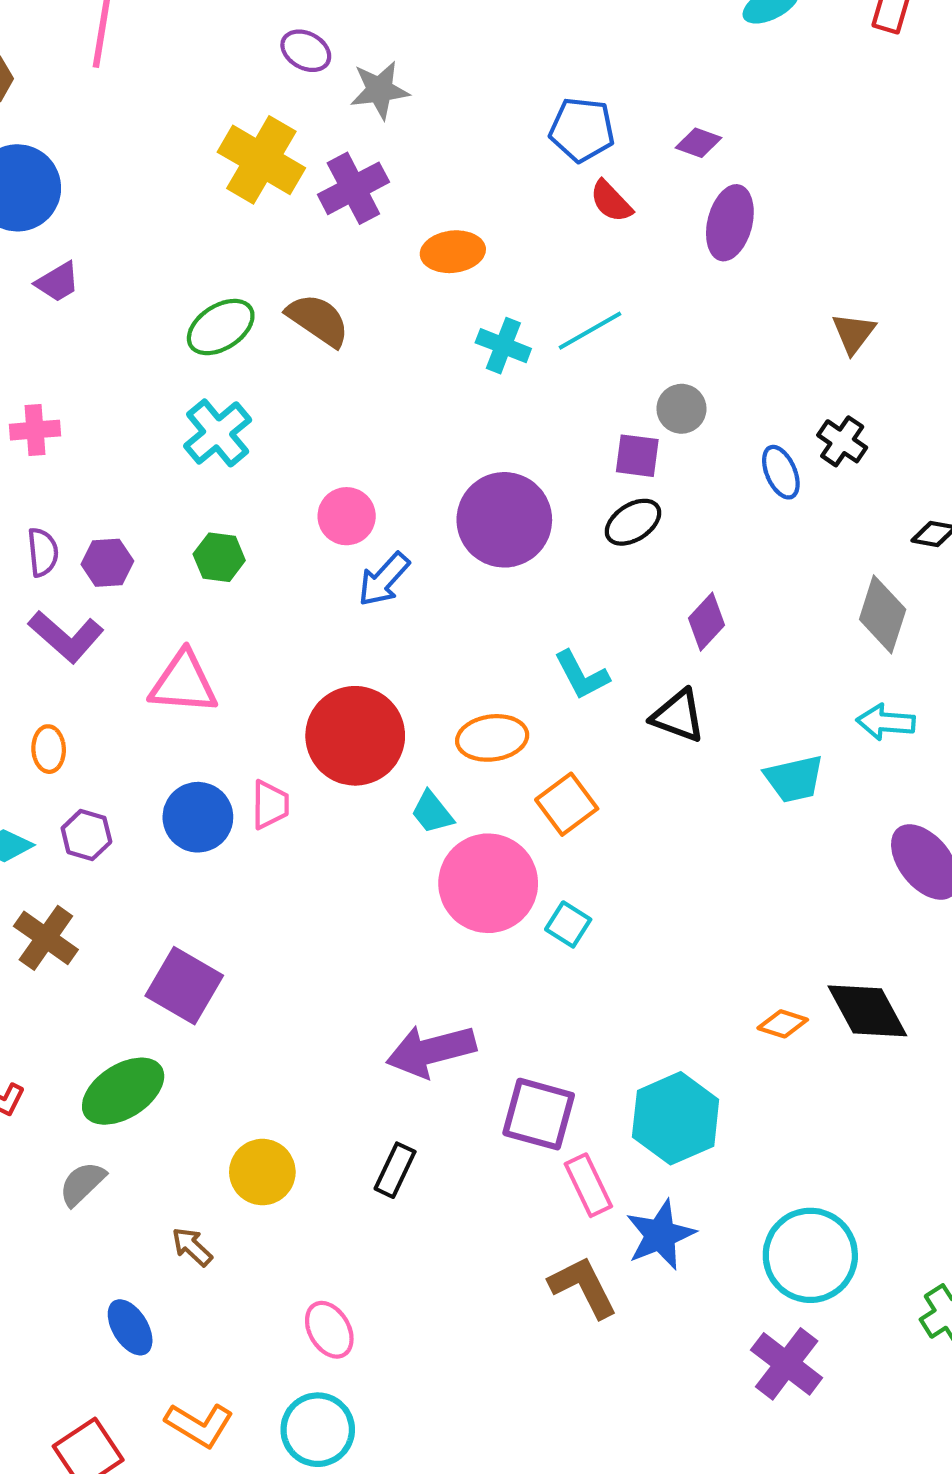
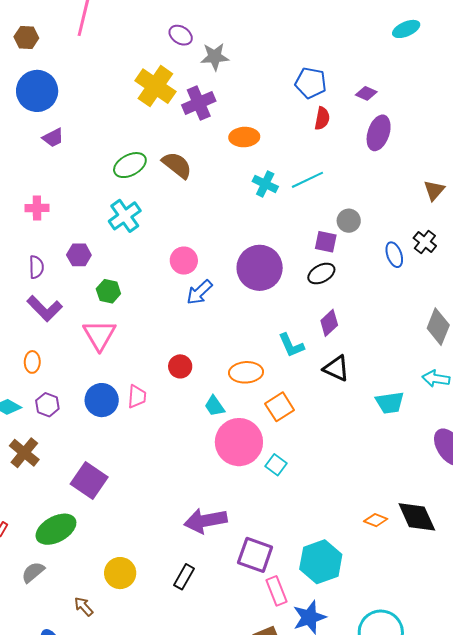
red semicircle: (611, 201) -> (322, 118), turned -130
green hexagon: (219, 557) -> (108, 291), moved
purple hexagon: (107, 563) -> (79, 255), moved
purple diamond: (706, 622) -> (329, 323), moved
pink triangle: (184, 683) -> (99, 335), turned 51
red circle: (355, 736) -> (180, 366), size x0.5

